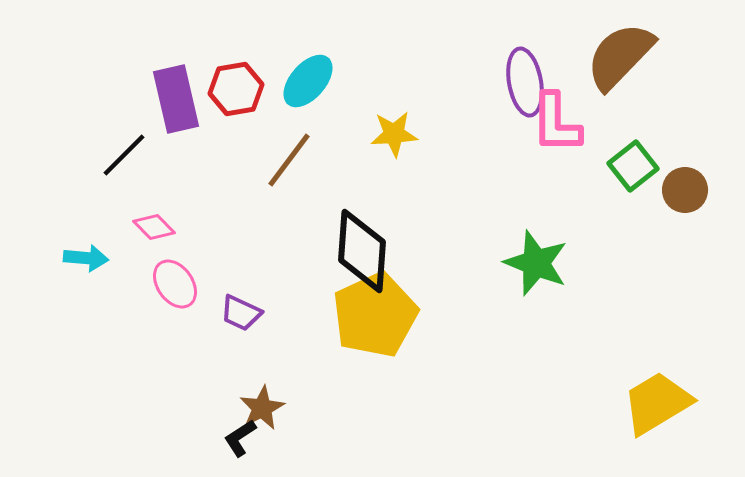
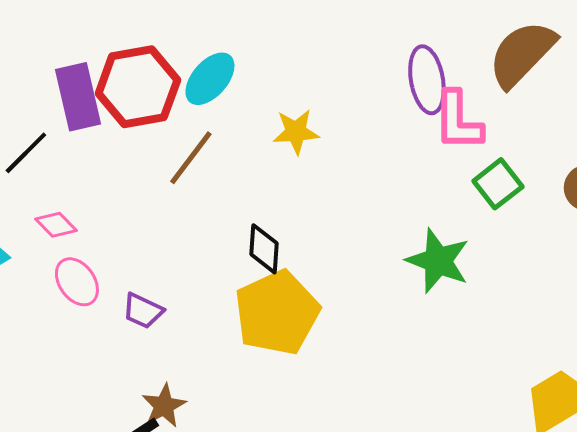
red hexagon: (236, 89) -> (138, 87), size x1.5
green square: (633, 166) -> (498, 184), moved
black diamond: (362, 251) -> (264, 249), size x0.6

